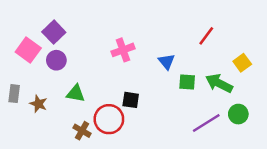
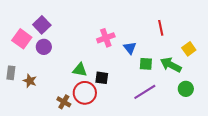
red line: (206, 36) -> (161, 28), turned -49
pink cross: (123, 50) -> (106, 38), moved
green triangle: (76, 94) -> (80, 70), moved
purple line: (206, 123) -> (145, 92), moved

